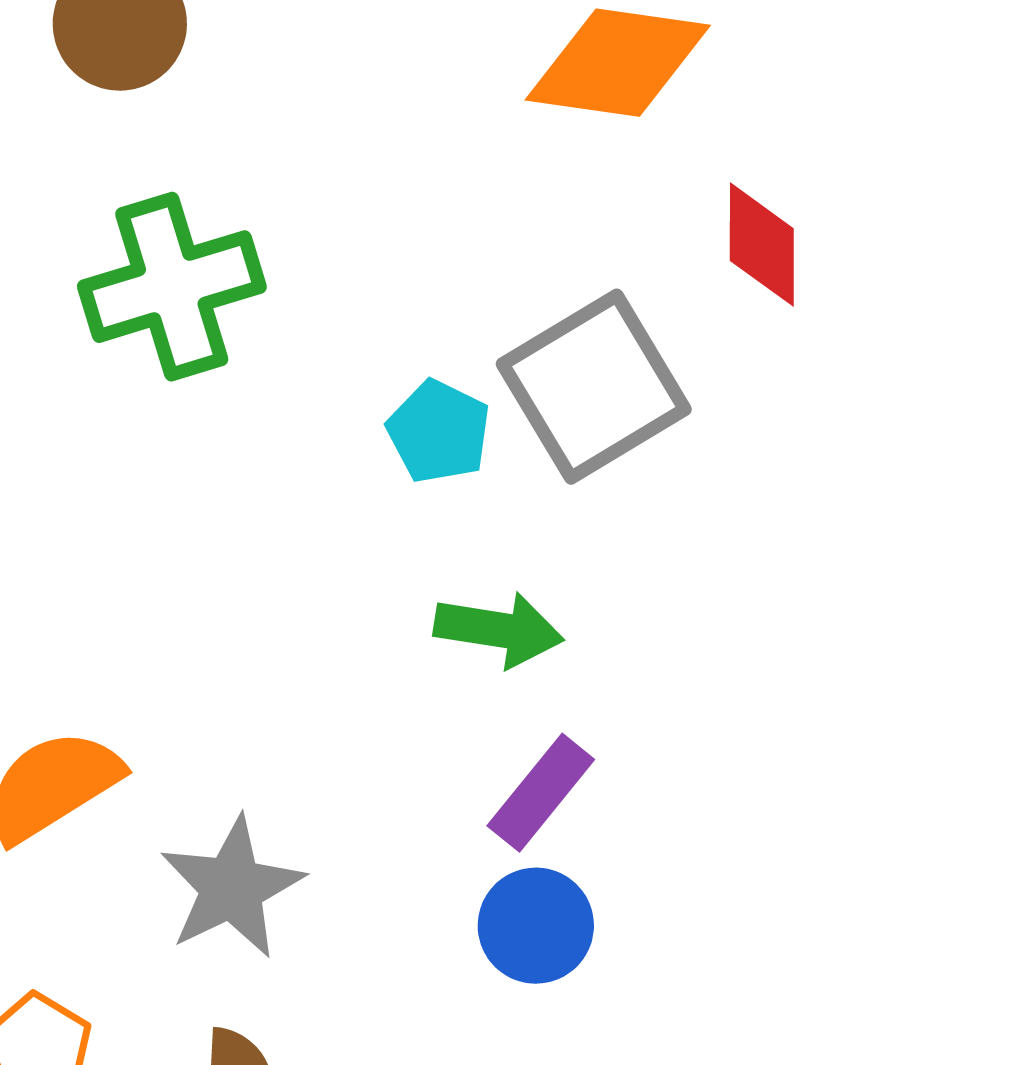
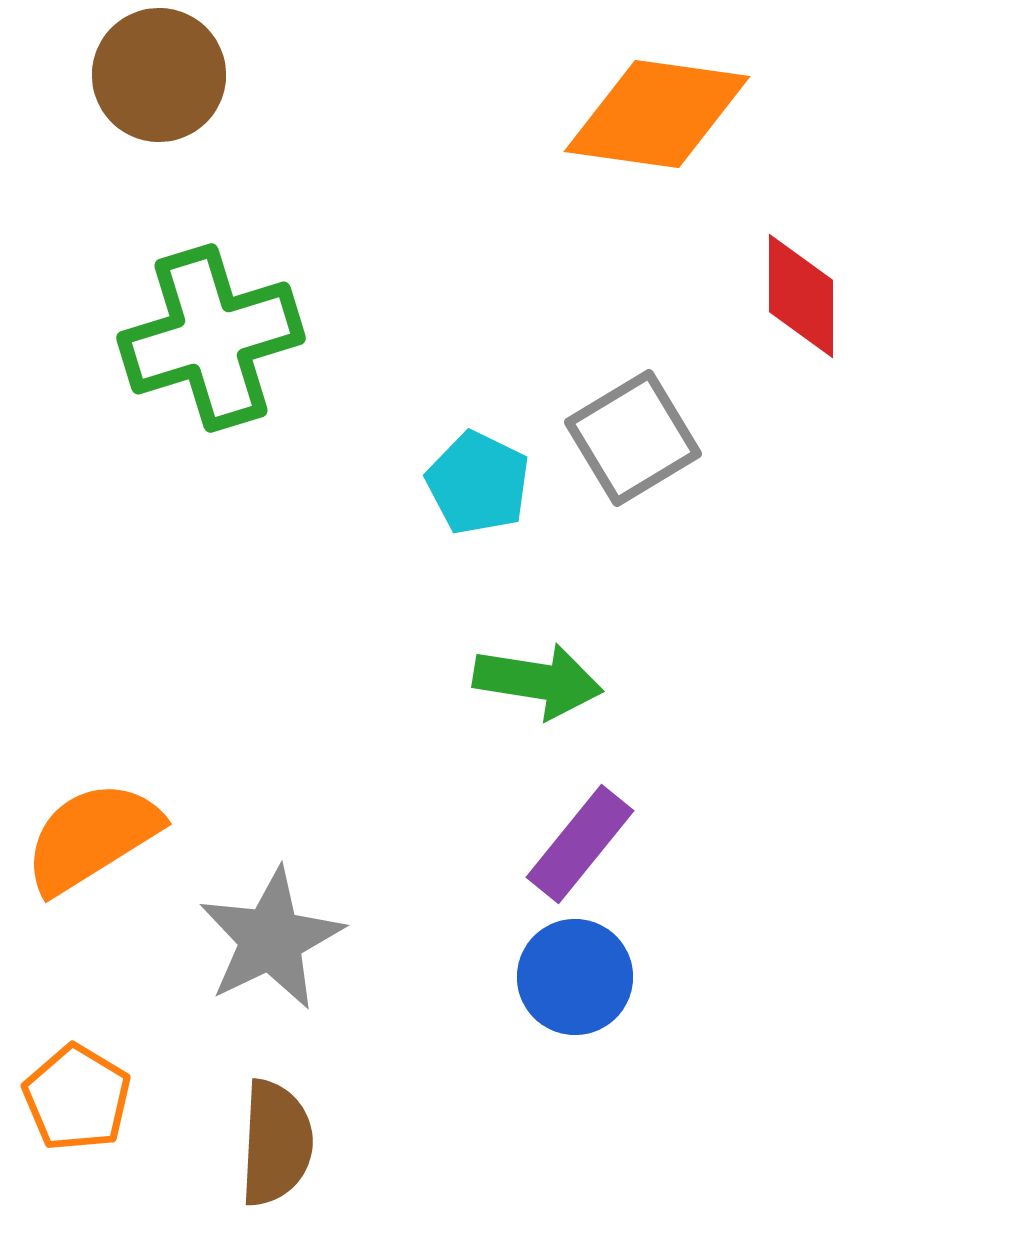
gray square: (594, 387) -> (633, 438), size x0.7

